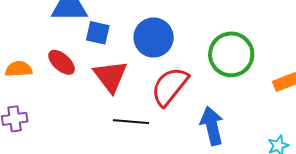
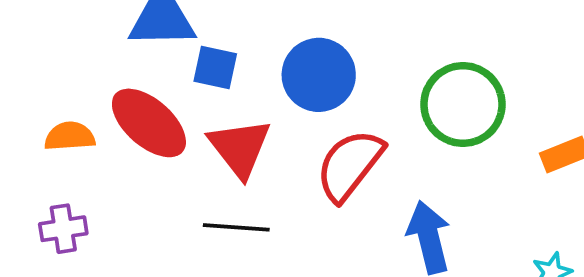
red ellipse: (62, 62) -> (149, 123), size x1.5
black line: (131, 122) -> (236, 227), moved

